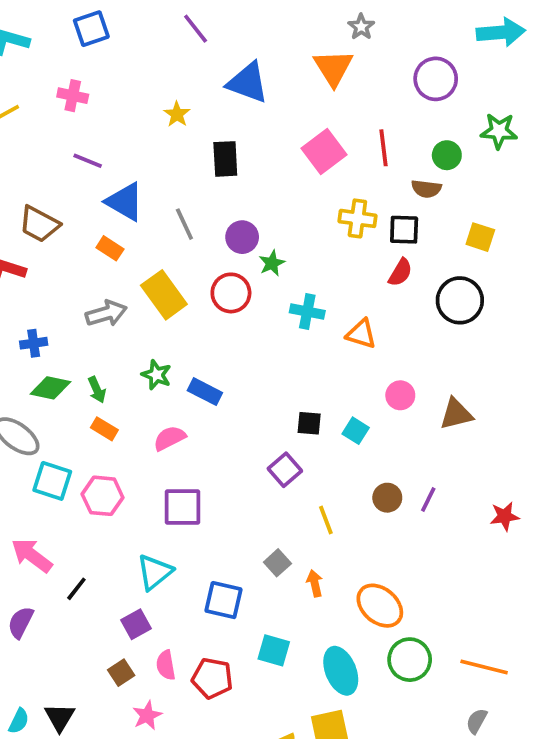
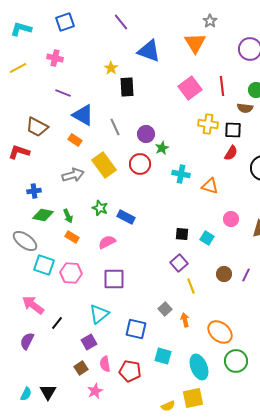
black rectangle: (225, 159) -> (127, 87), moved
purple square: (285, 470) -> (179, 263), moved

